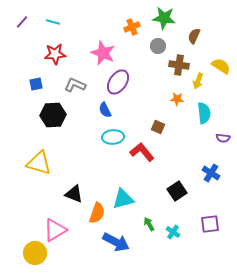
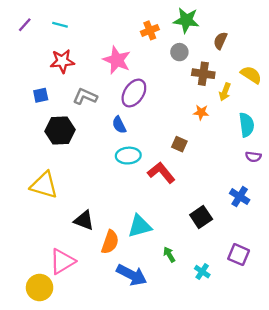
cyan semicircle: (204, 113) -> (247, 125), moved
purple square: (210, 224) -> (239, 255), turned 30
cyan cross: (173, 232) -> (202, 272), moved

